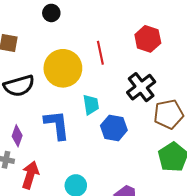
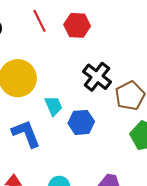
red hexagon: (148, 39) -> (77, 25), moved
red line: (100, 53) -> (39, 21), moved

